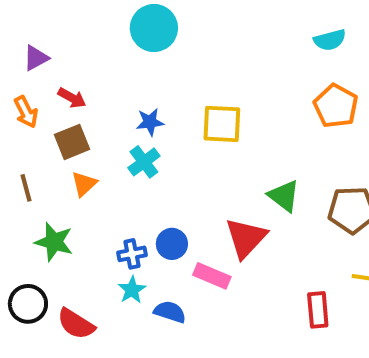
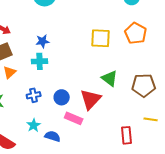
yellow square: (222, 124) -> (101, 38), moved
cyan cross: (144, 162) -> (40, 61), turned 35
blue circle: (172, 244) -> (62, 97), moved
blue cross: (132, 254) -> (34, 95), moved

